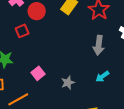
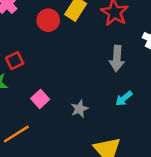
red circle: (37, 11) -> (48, 20), moved
red square: (22, 31) -> (15, 61), moved

